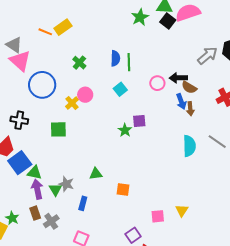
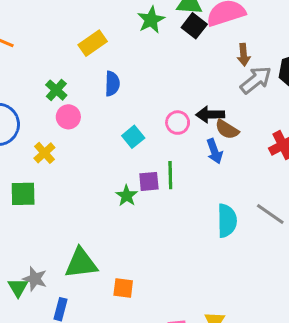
yellow rectangle: (63, 27) -> (93, 43), moved
green line: (129, 62) -> (170, 175), moved
cyan square: (120, 89) -> (133, 137), moved
pink circle: (85, 95) -> (68, 117), moved
brown arrow: (190, 109) -> (244, 55), moved
green triangle: (96, 174) -> (81, 263), size x1.6

